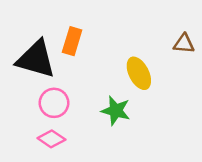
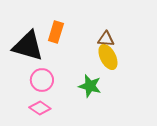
brown triangle: (184, 44) -> (106, 39), moved

